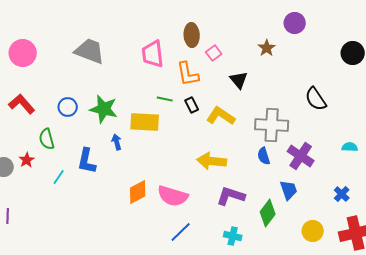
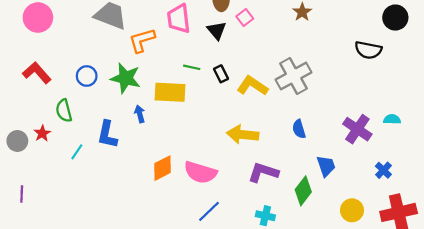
orange L-shape: (188, 74) -> (142, 40), moved, turned 84
black triangle: (239, 80) -> (217, 31), moved
black semicircle: (316, 99) -> (368, 50), moved, turned -45
gray cross: (272, 125) -> (294, 76), moved, turned -32
purple cross: (301, 156) -> (357, 129), moved

